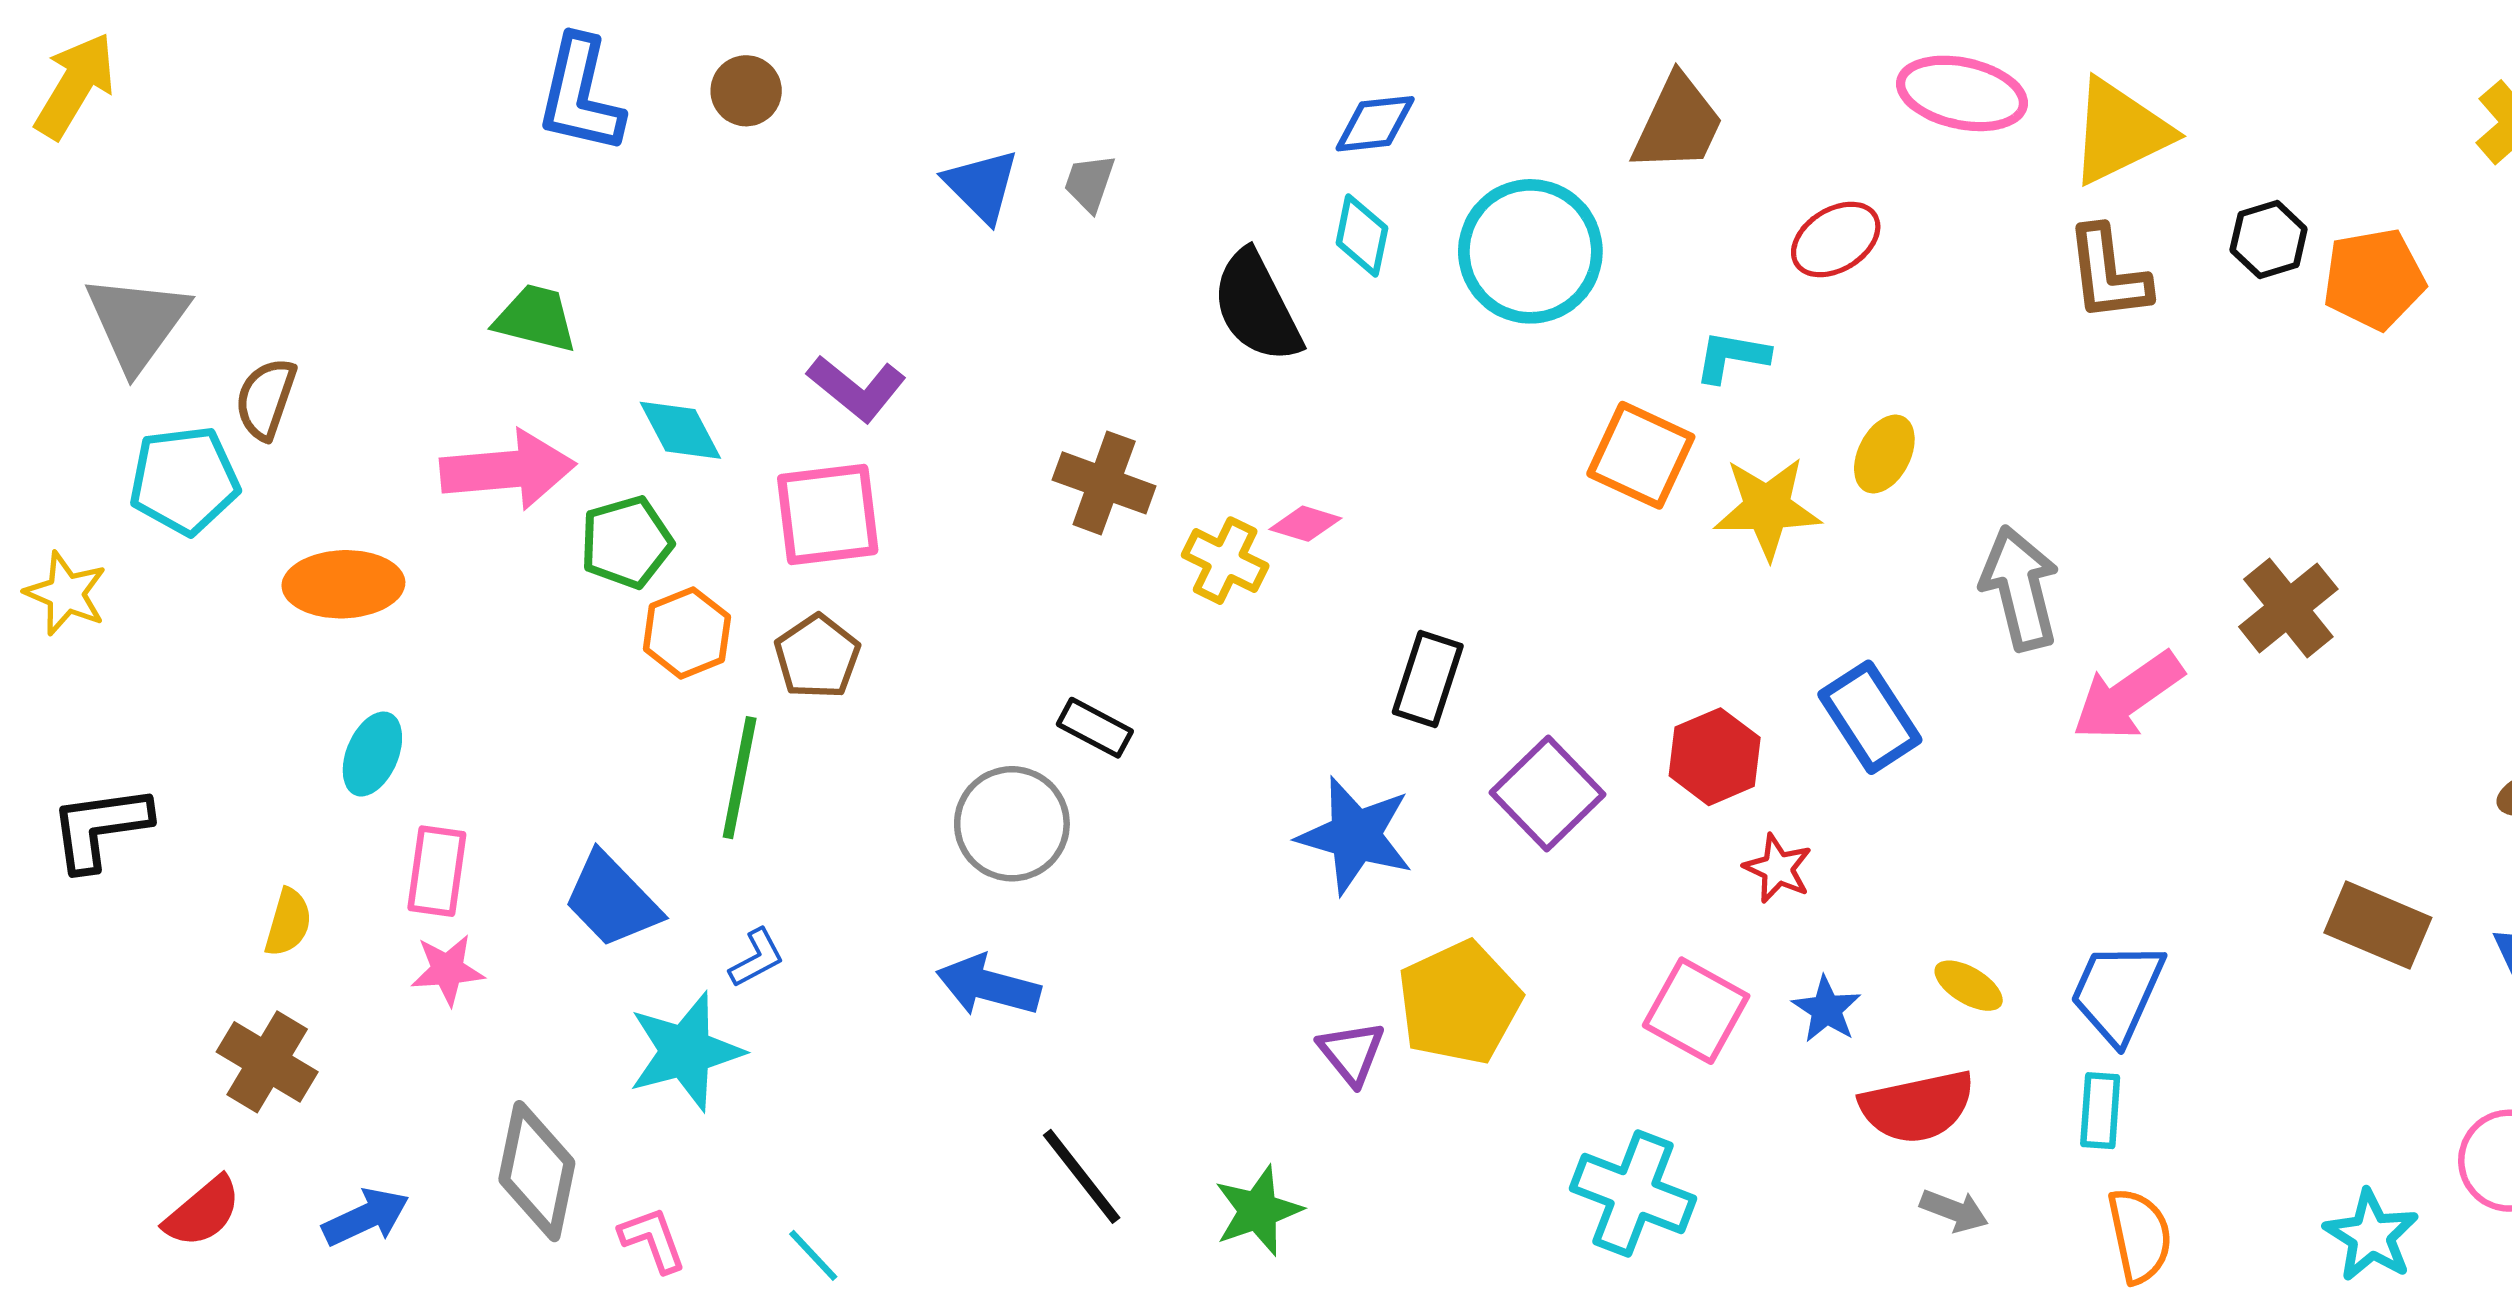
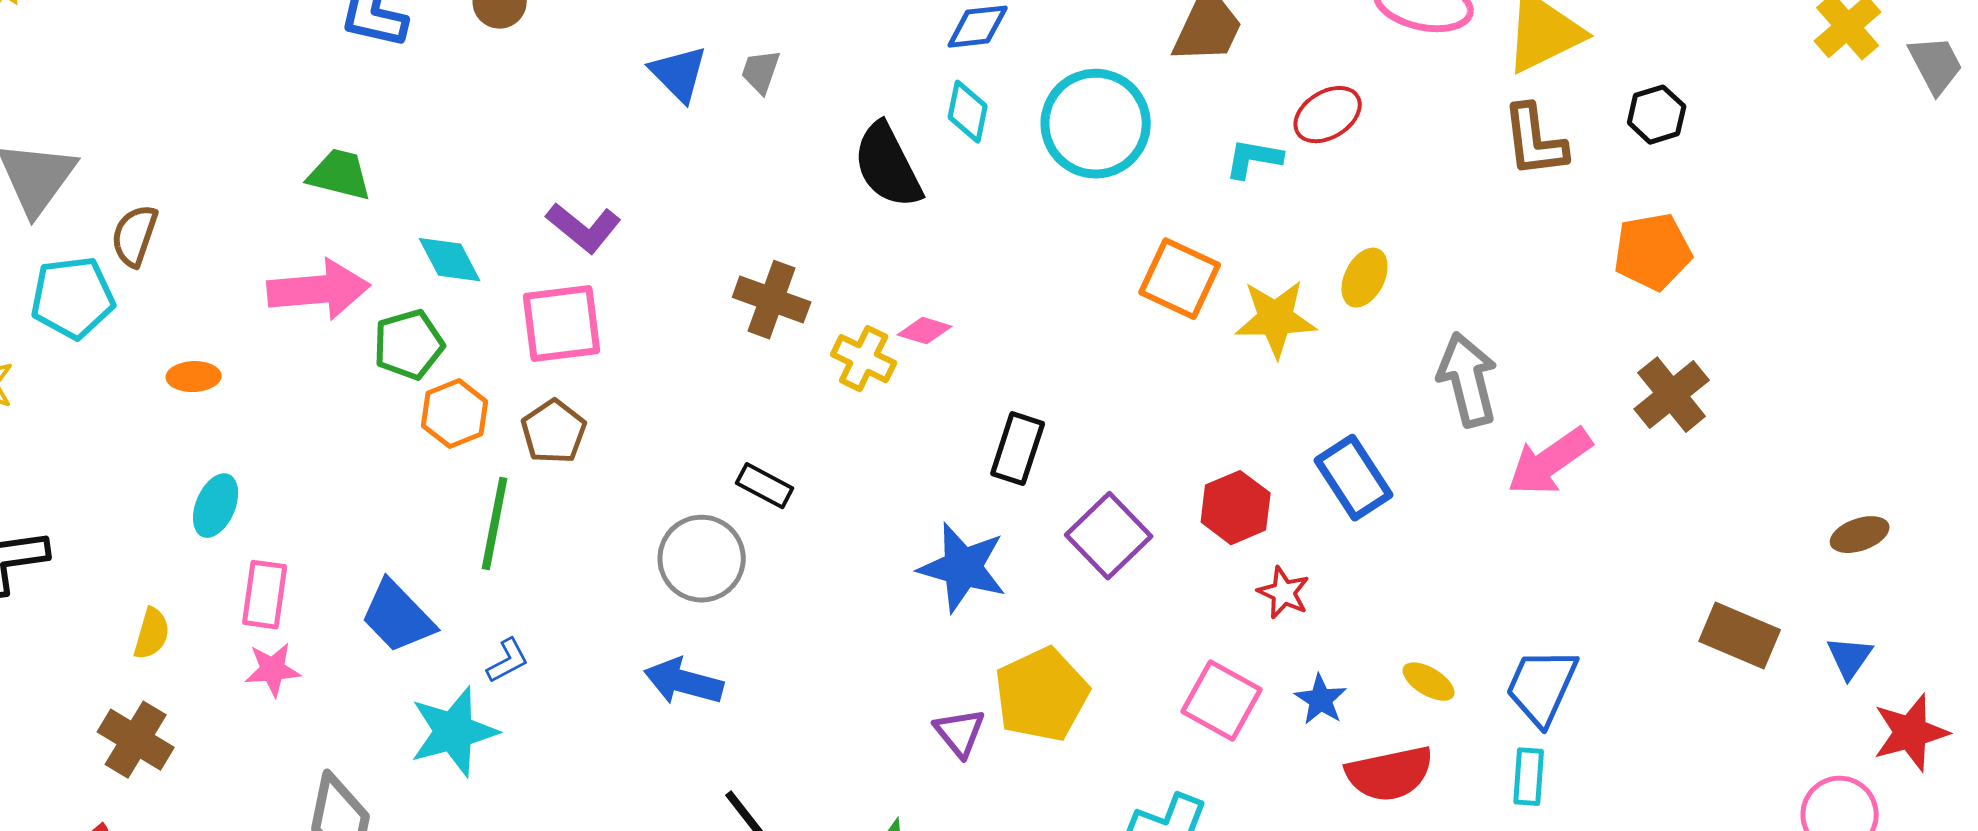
orange pentagon: (2374, 279) -> (1653, 252), moved
cyan L-shape: (1732, 357) -> (1254, 159), moved
orange ellipse: (343, 584) -> (194, 377), size x0.6

